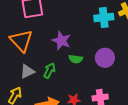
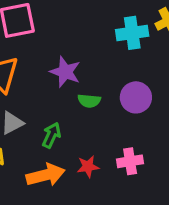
green arrow: (49, 71) -> (51, 135), moved

